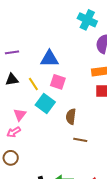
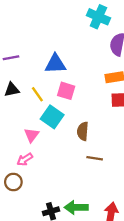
pink triangle: (20, 115) -> (32, 135), moved
pink arrow: (14, 132) -> (25, 159), moved

